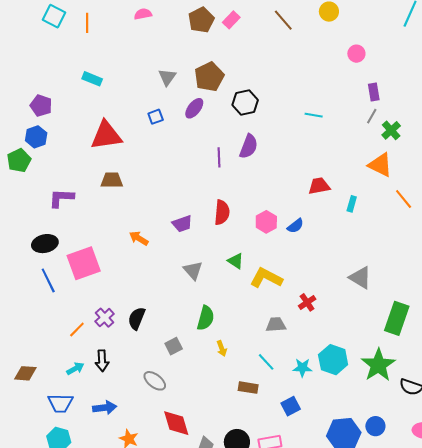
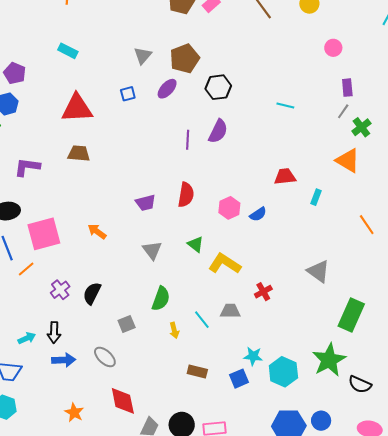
orange line: (404, 199) -> (367, 225), moved
orange arrow: (139, 238) -> (97, 231), moved
orange line: (77, 330) -> (26, 269), moved
cyan hexagon: (333, 360) -> (283, 372), moved
cyan line: (266, 362) -> (202, 320), moved
blue square: (291, 406) -> (239, 379), moved
blue arrow: (105, 408) -> (64, 360), moved

